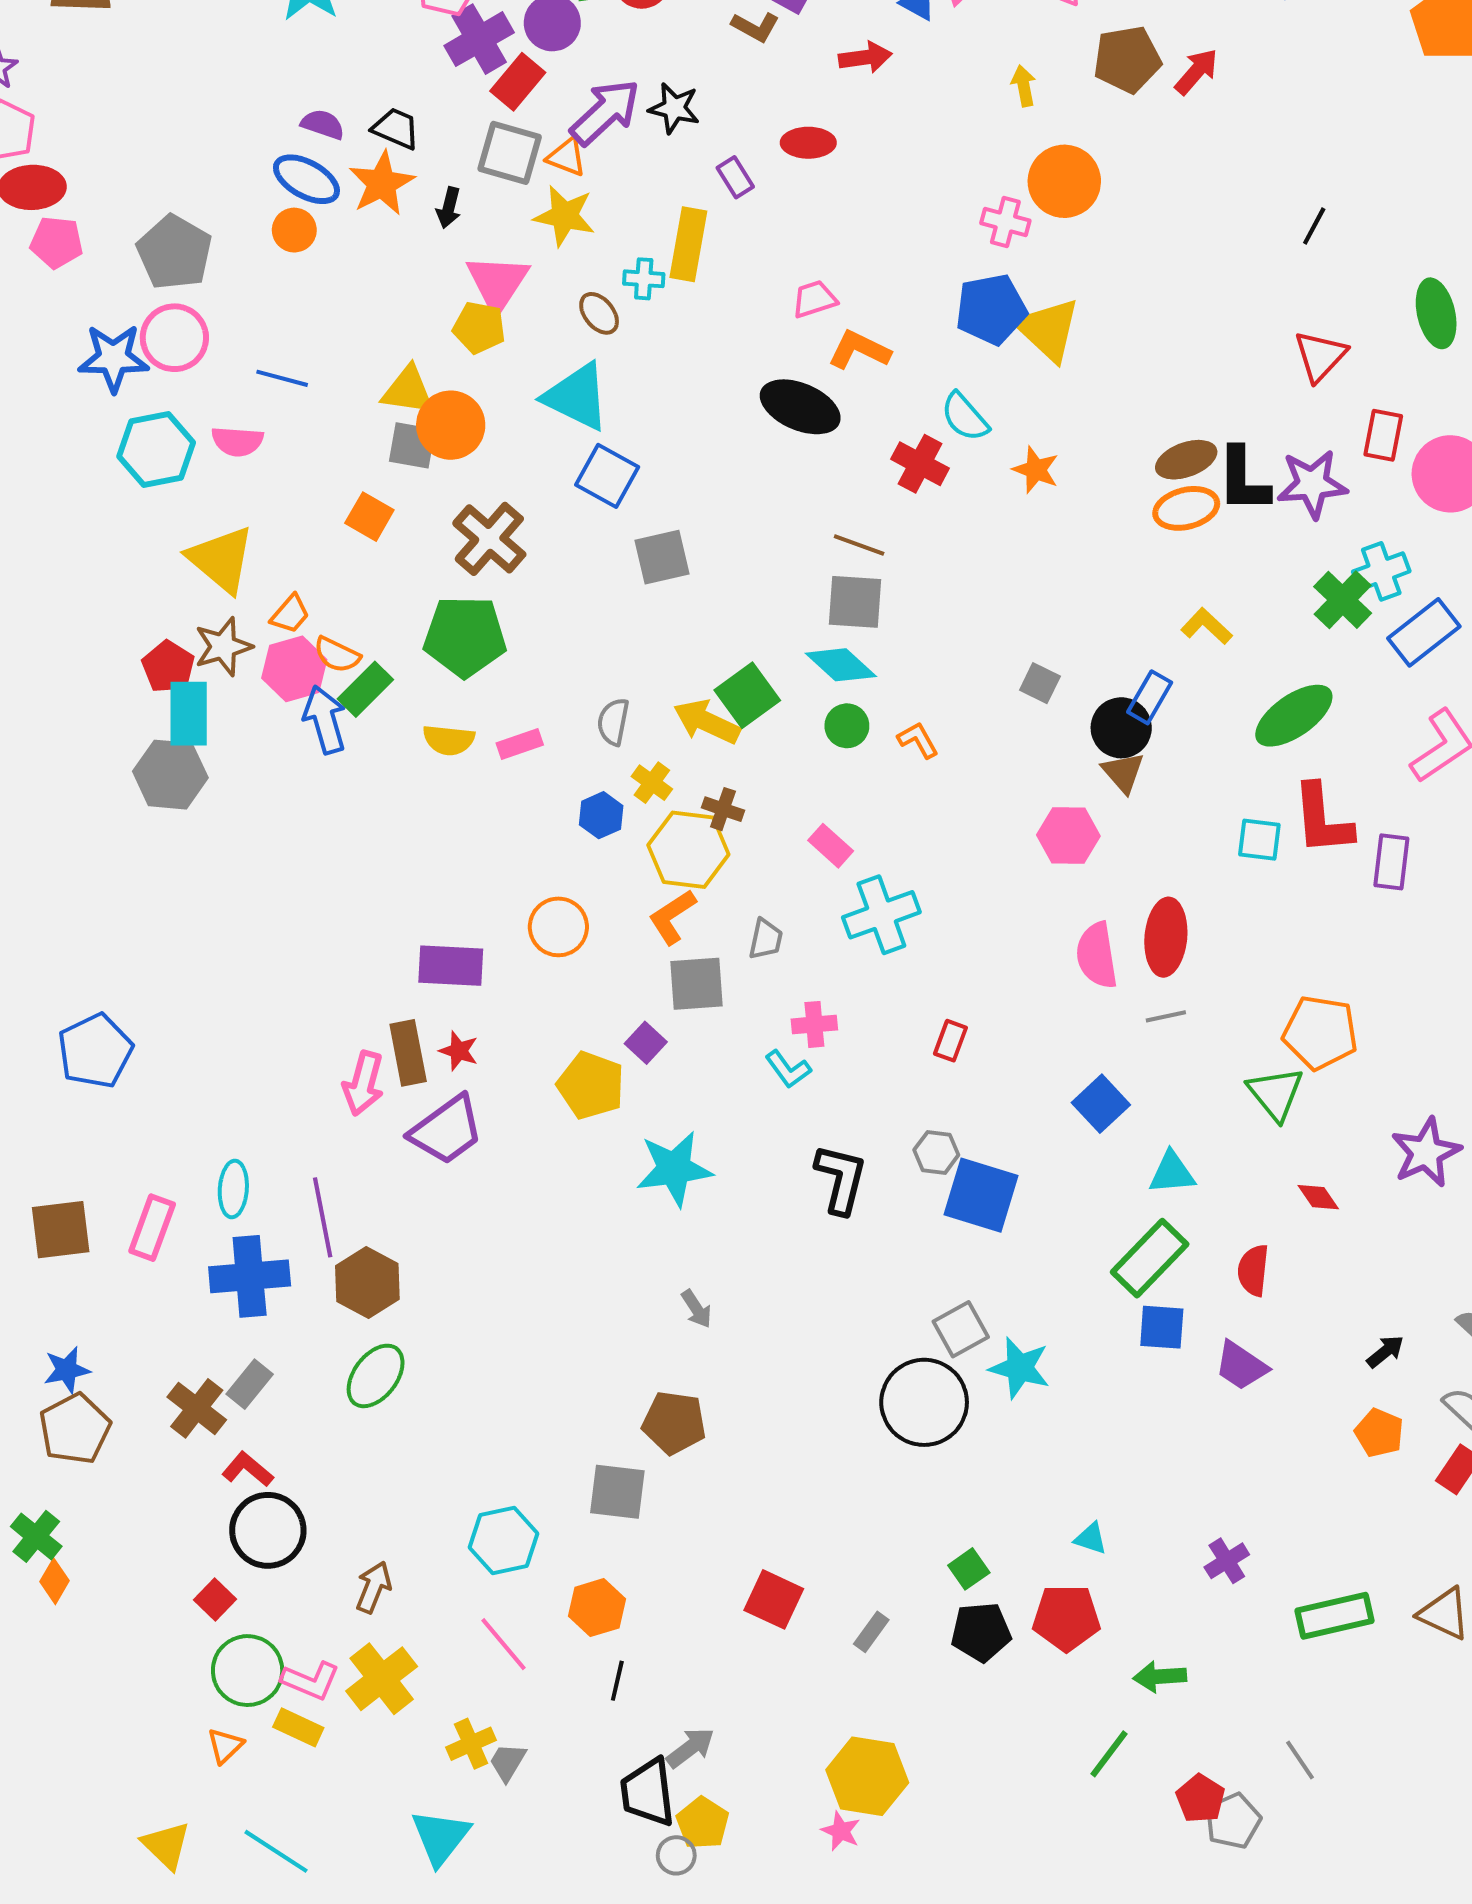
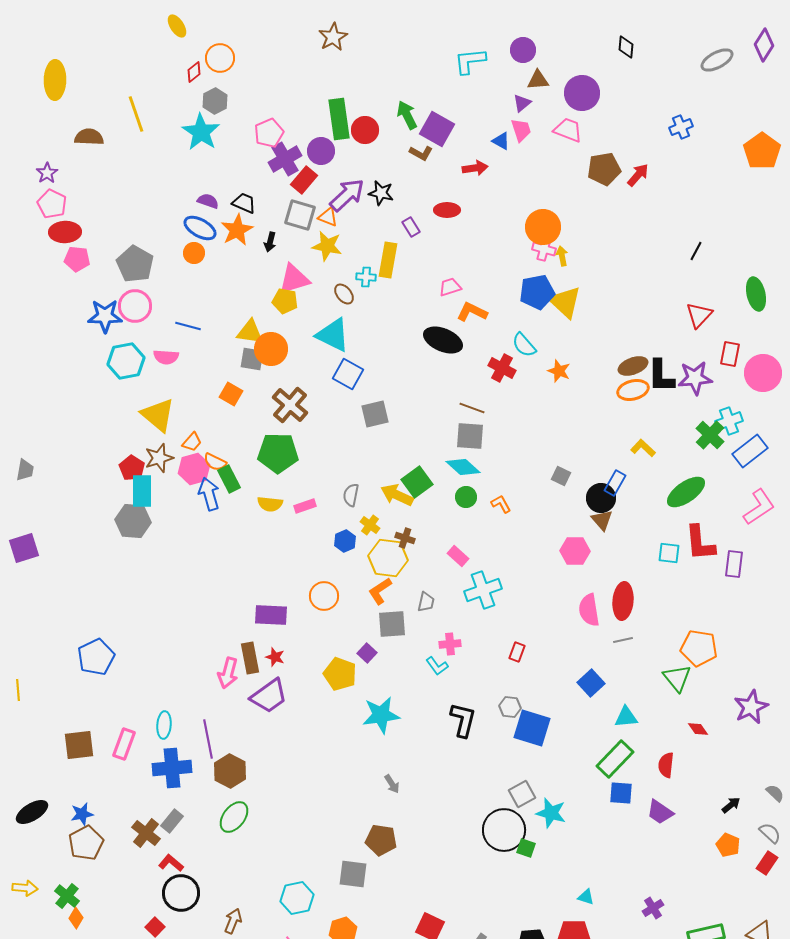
yellow arrow: (1024, 86) -> (562, 256), moved
orange circle: (1064, 181) -> (543, 227), moved
pink triangle: (497, 283) -> (294, 279), turned 40
green rectangle: (365, 689) -> (229, 479), turned -72
green square: (969, 1569) -> (526, 848), moved, turned -36

